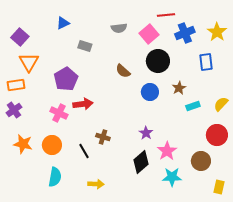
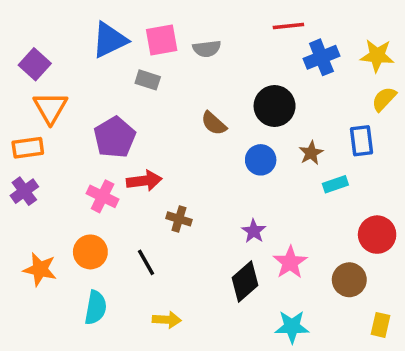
blue triangle: (63, 23) -> (109, 40), size x1.6
yellow star: (217, 32) -> (377, 56), turned -30
pink square: (149, 34) -> (162, 40), moved, turned 30
blue rectangle: (206, 62) -> (361, 141), moved
yellow semicircle: (221, 104) -> (384, 99), moved
brown cross: (103, 137) -> (179, 219), moved
orange star: (23, 144) -> (40, 269), moved
cyan star: (172, 177) -> (292, 327), moved

